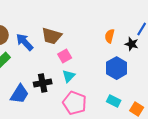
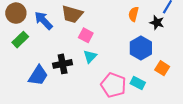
pink square: (65, 56) -> (86, 35), turned -32
pink pentagon: (75, 103) -> (113, 85), moved
orange square: (137, 109) -> (162, 68), moved

